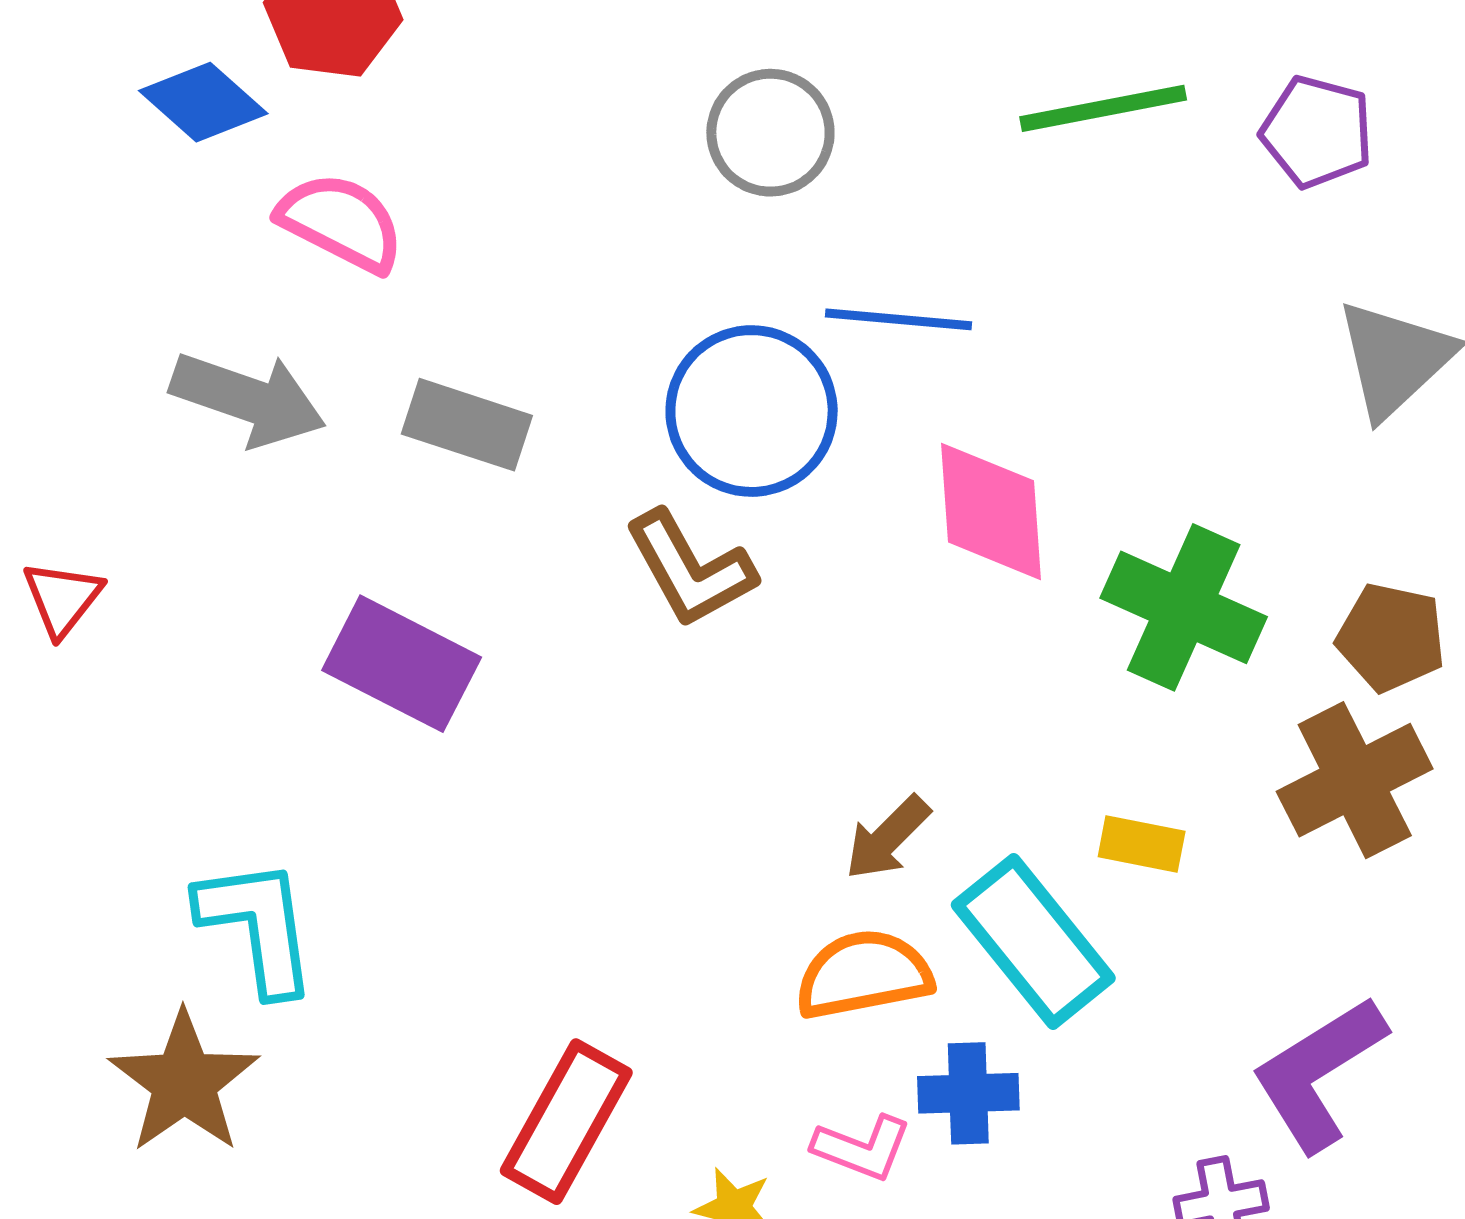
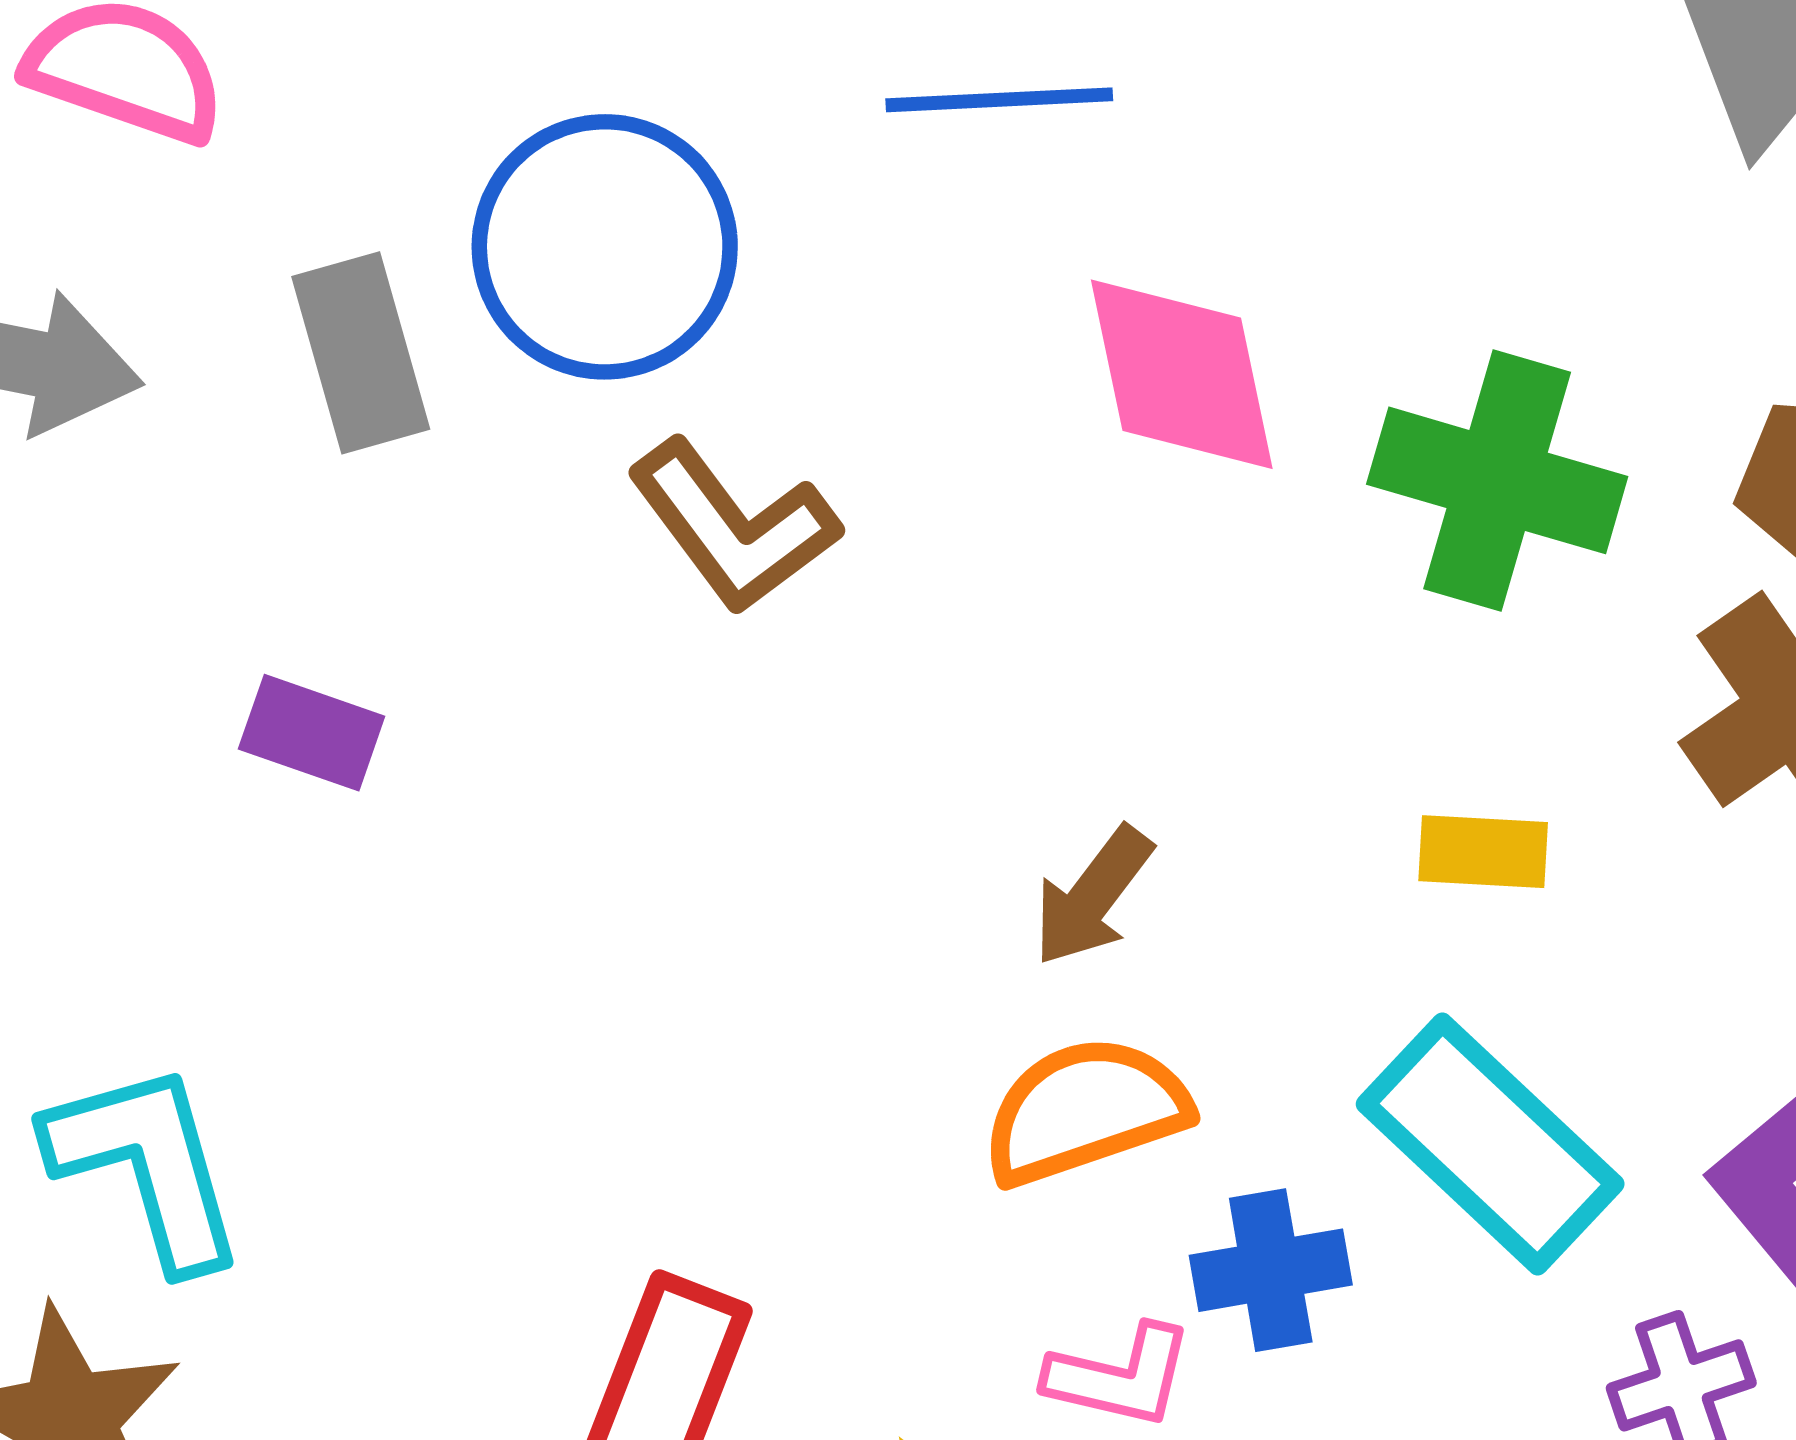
blue circle: (752, 411) -> (605, 247), moved
gray rectangle: (467, 425) -> (361, 353), turned 64
purple rectangle: (402, 664) -> (312, 733), size x0.6
cyan rectangle: (1033, 942) -> (1490, 1144), moved

